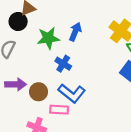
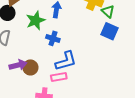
brown circle: (39, 92) -> (30, 67), moved
blue L-shape: (72, 93) -> (66, 61), turned -40

